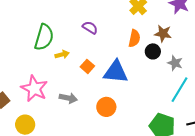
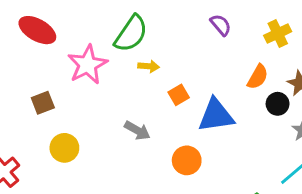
purple semicircle: (90, 28) -> (221, 25), moved
blue triangle: (116, 72) -> (216, 115), turned -32
pink star: (34, 89) -> (87, 65), moved

